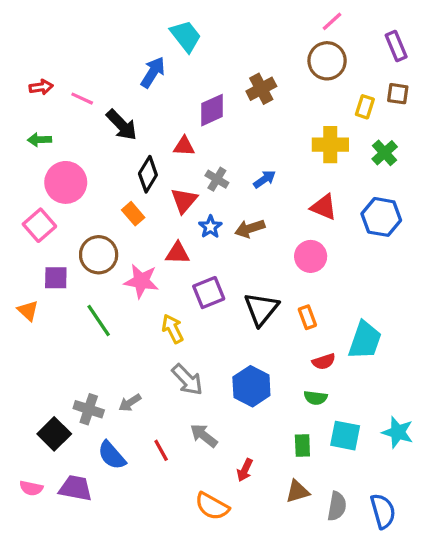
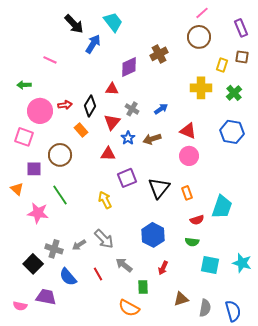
red arrow: (41, 87) -> (65, 105), moved
black arrow: (122, 125) -> (74, 24), moved
red triangle: (324, 207) -> (188, 131), moved
pink square: (39, 225) -> (24, 137), turned -30
pink star: (141, 281) -> (38, 213), moved
gray arrow: (187, 380) -> (104, 239), moved
green rectangle: (302, 445) -> (143, 287), moved
red arrow: (245, 470) -> (163, 268), moved
pink semicircle: (31, 488) -> (20, 306), moved

